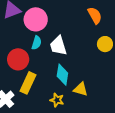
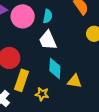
cyan semicircle: (37, 43) -> (48, 16), moved
yellow star: (57, 100) -> (42, 94), moved

